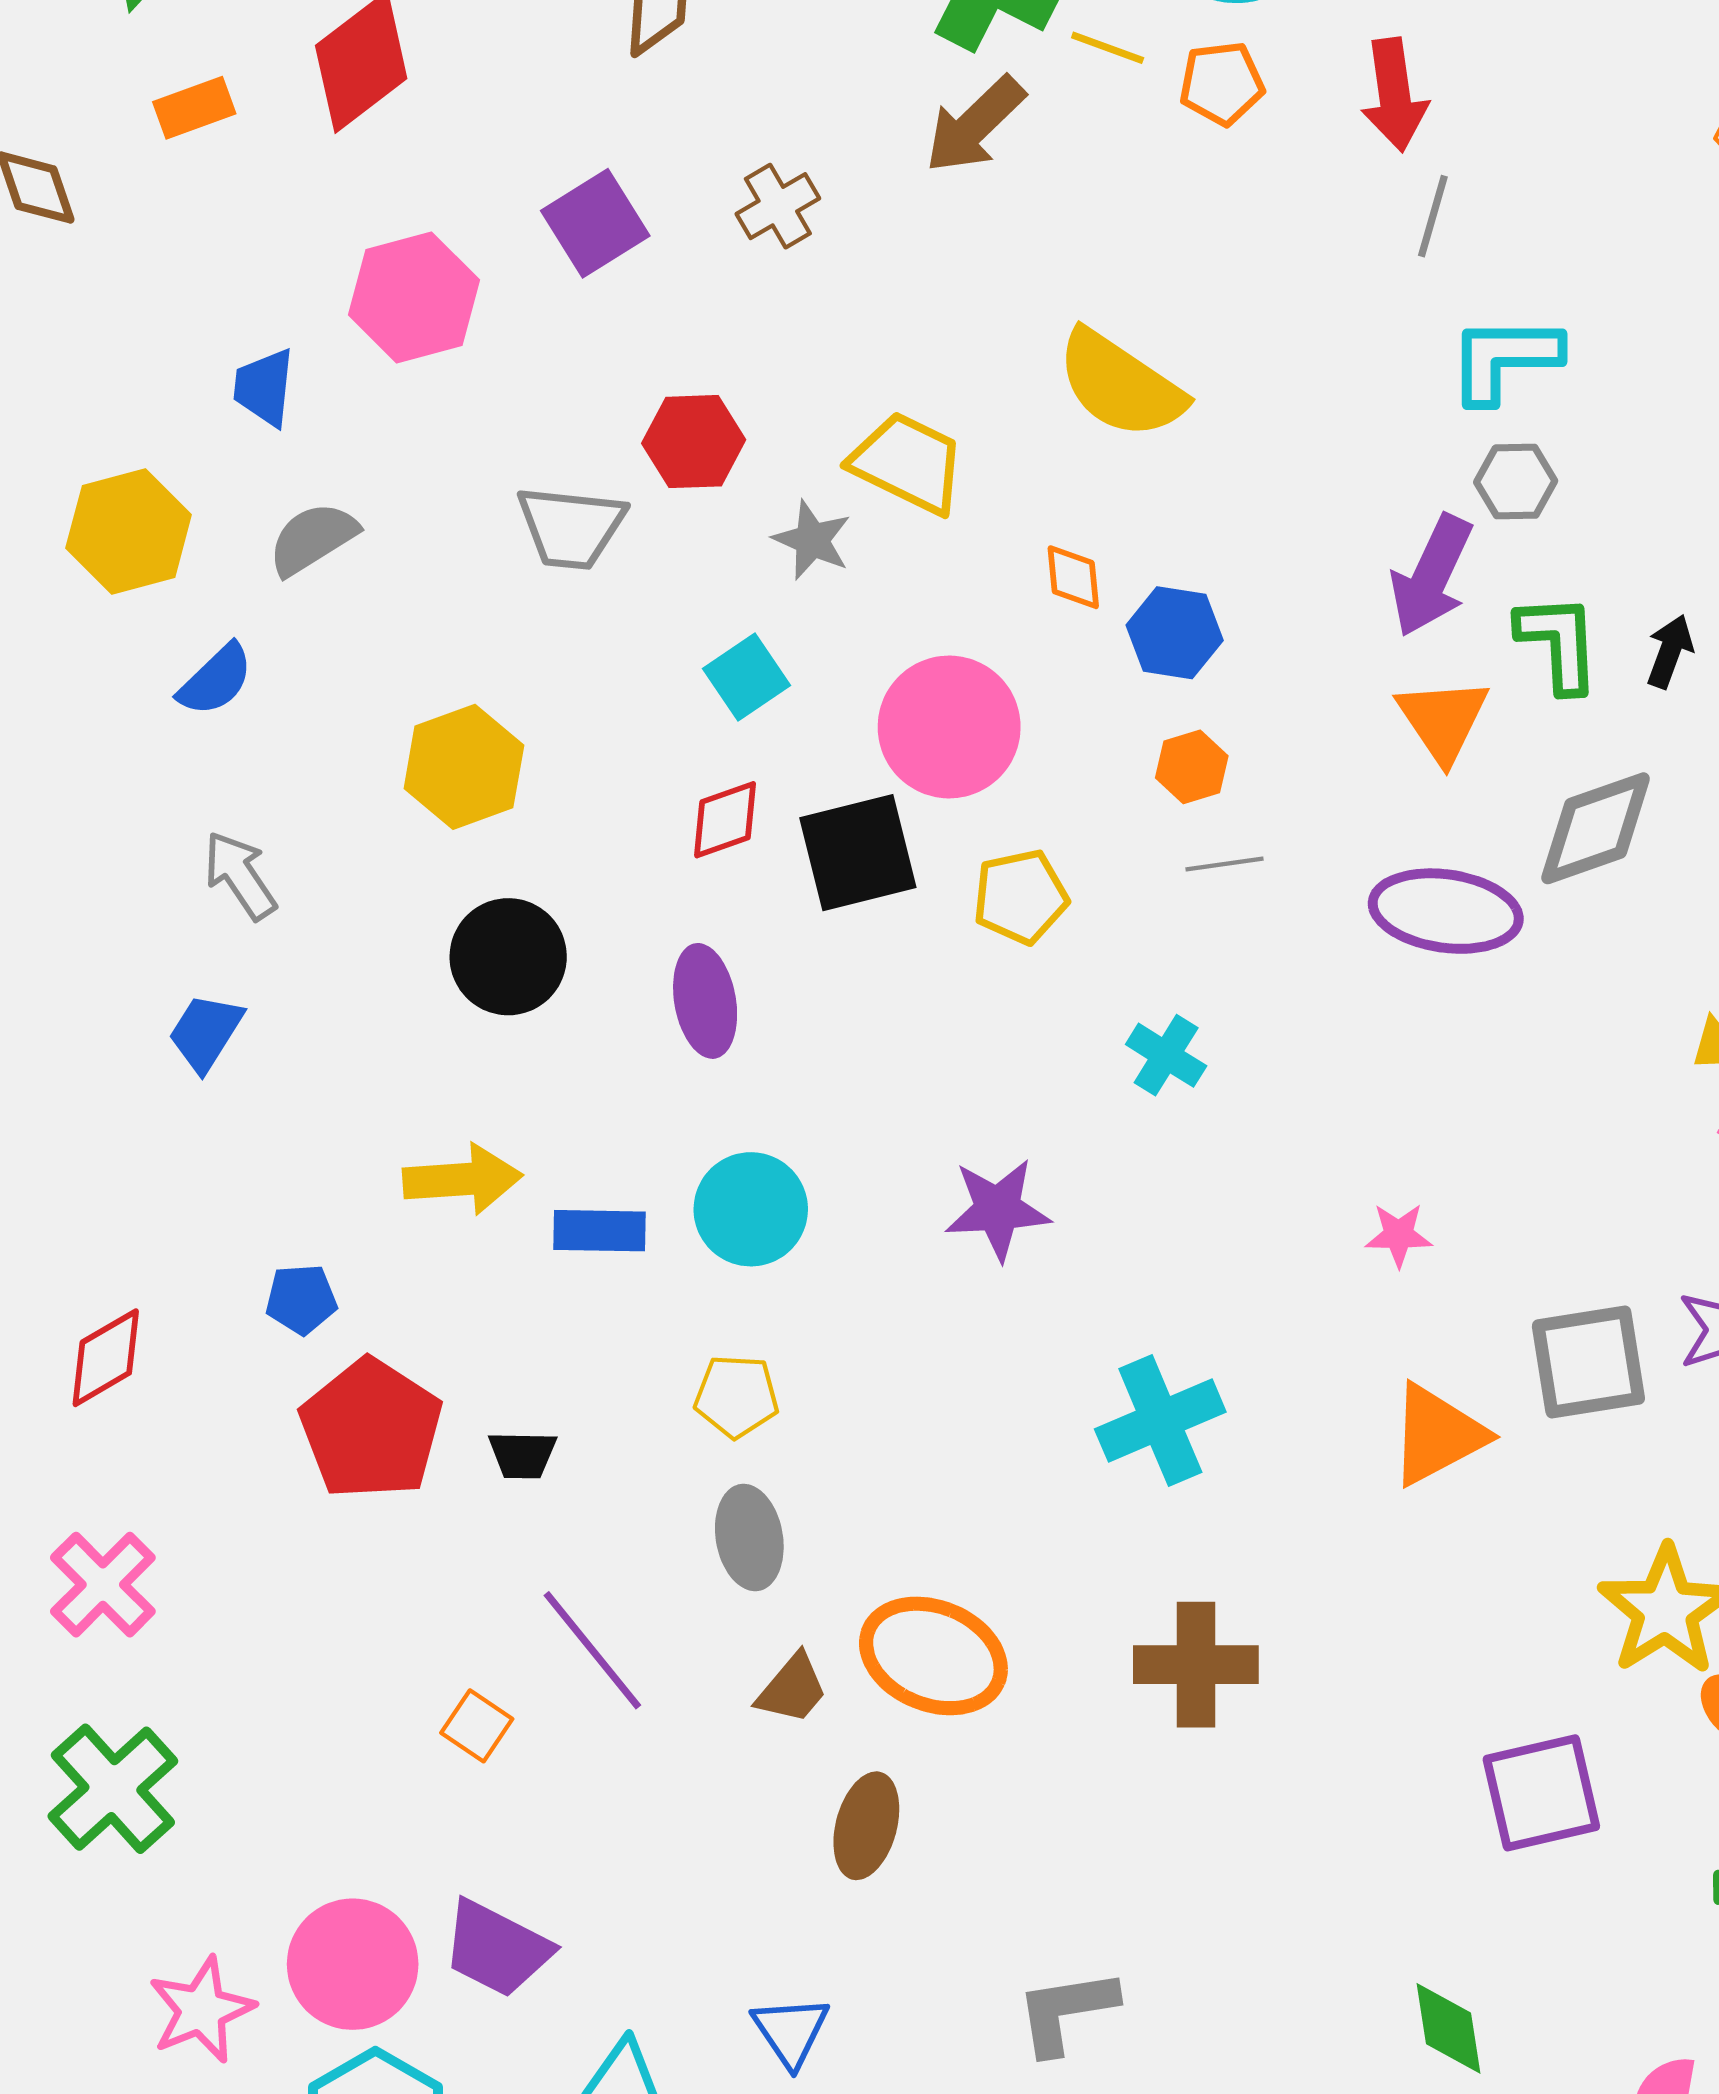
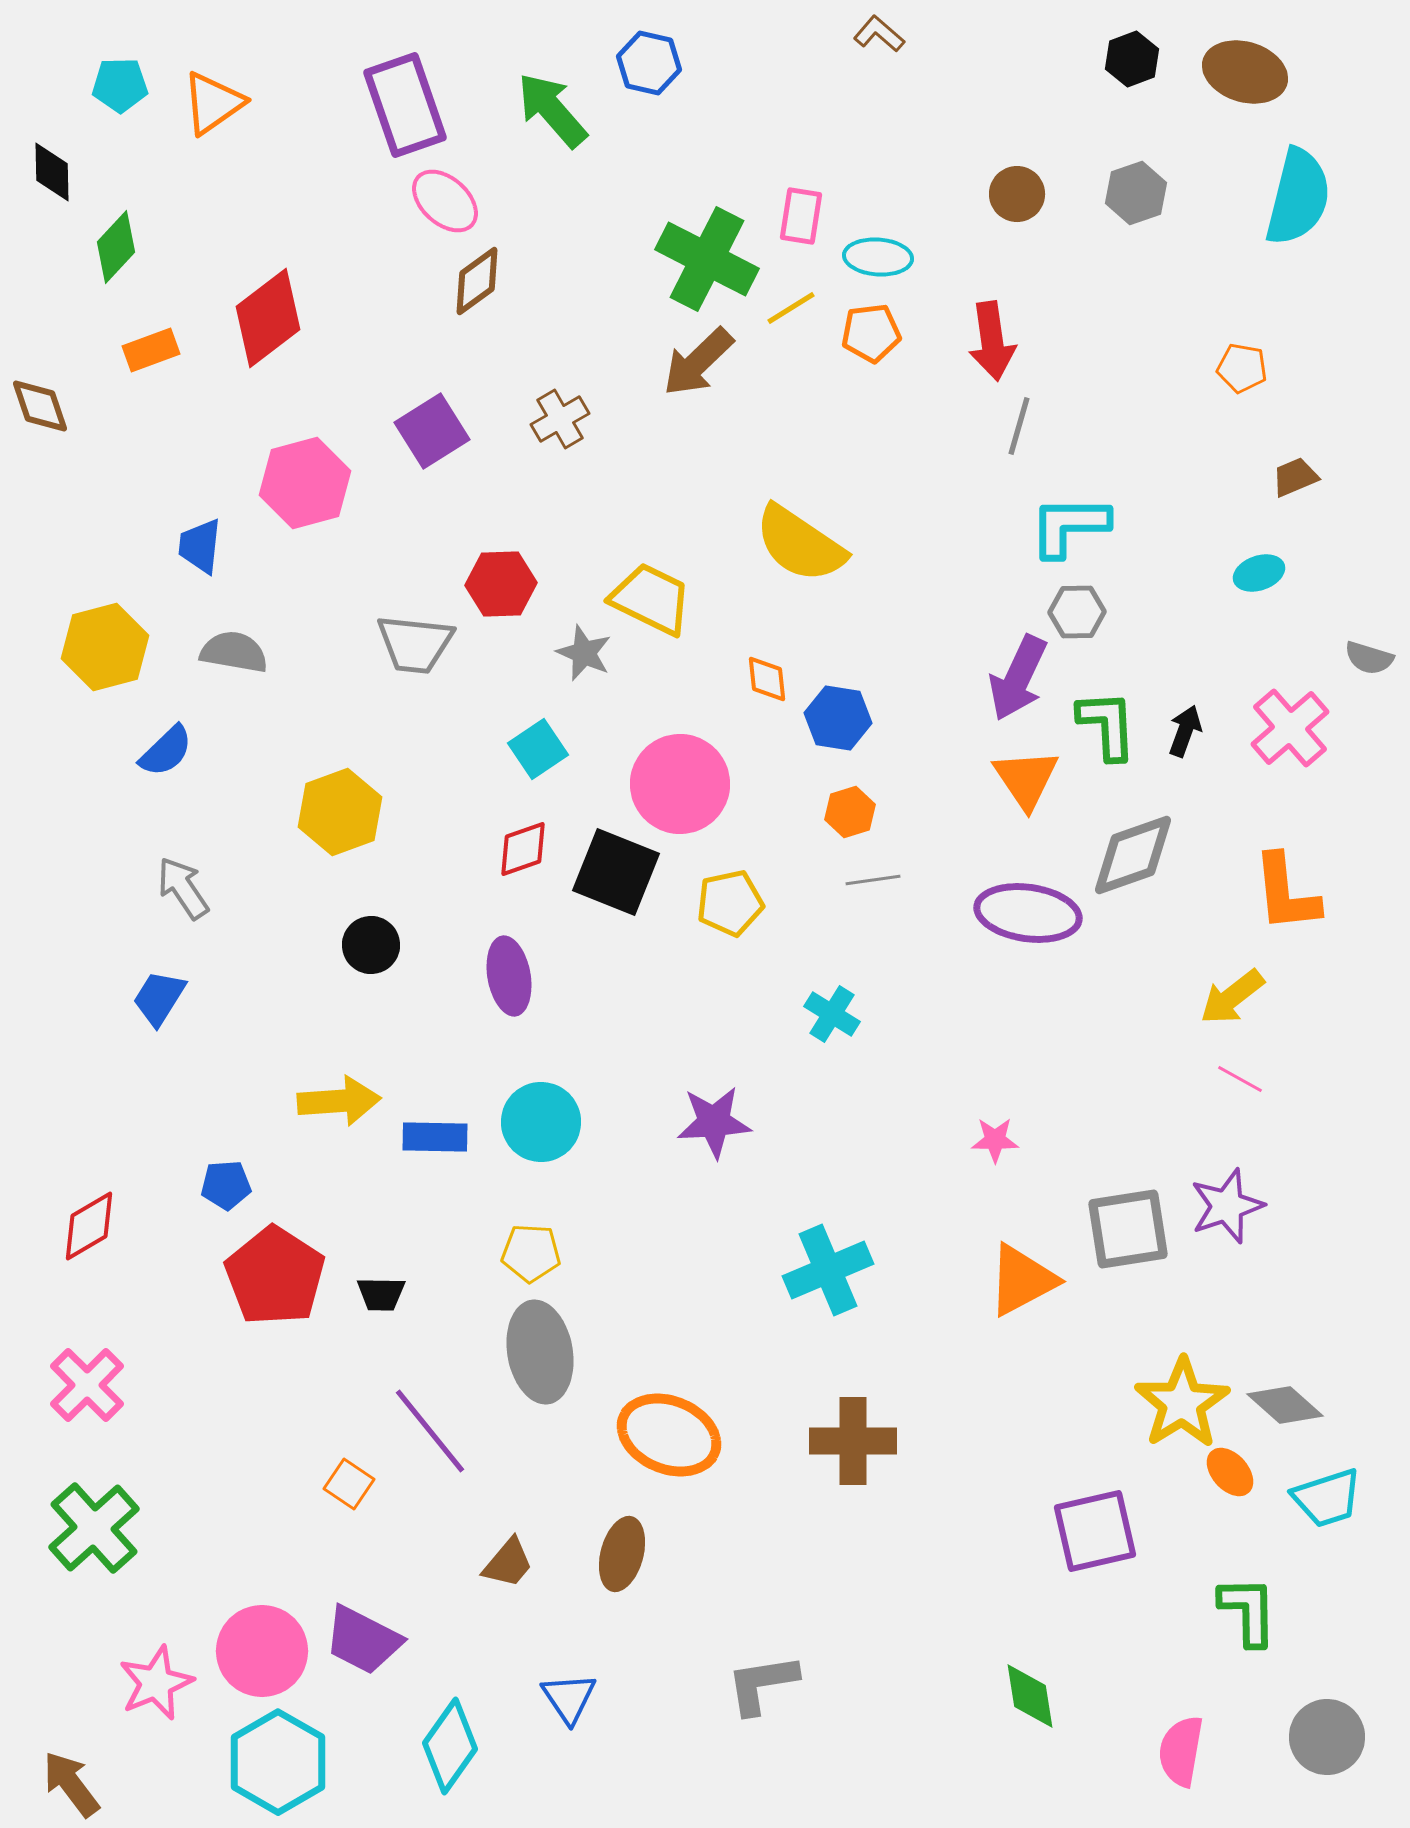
yellow line: (1108, 48) -> (791, 308), turned -52
gray semicircle: (313, 539) -> (234, 652), turned 42
black square: (858, 853) -> (616, 872), turned 36
black circle: (508, 957) -> (371, 945), size x0.7
gray ellipse: (749, 1538) -> (540, 1352), size x1.4
brown trapezoid: (792, 1689) -> (508, 1563), moved

